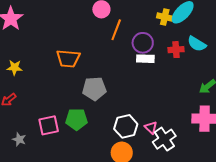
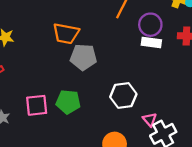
gray pentagon: (94, 89) -> (83, 57), moved
white hexagon: (126, 126) -> (123, 95), moved

